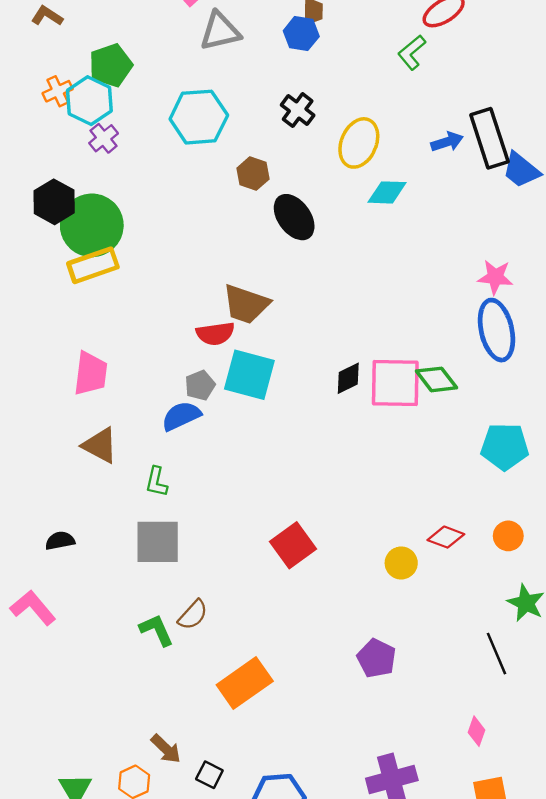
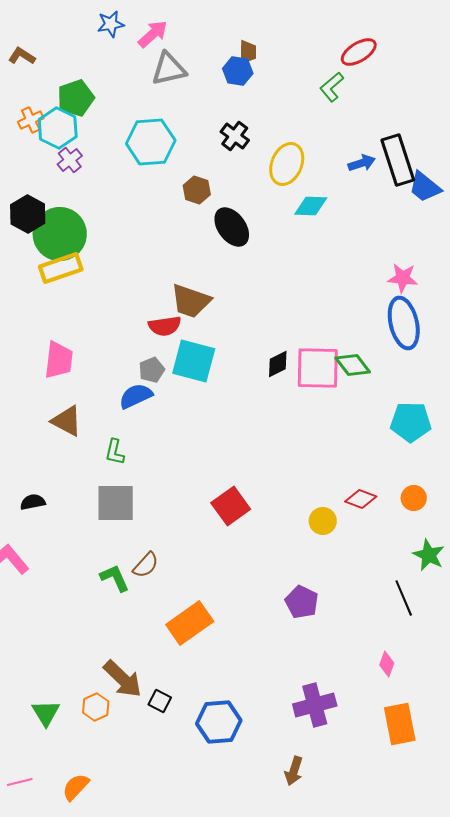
brown arrow: (166, 749) -> (123, 679), size x1.5

